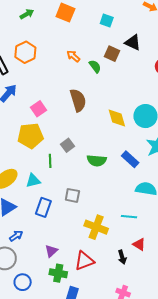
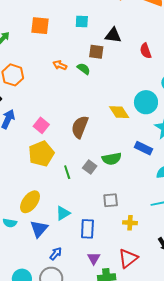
brown semicircle: (78, 100) -> (80, 127), moved, turned -125
gray square: (68, 145) -> (90, 167), moved
cyan triangle: (33, 181) -> (63, 213), moved
gray square: (72, 195) -> (111, 200), moved
blue rectangle: (43, 207) -> (87, 229), moved
yellow cross: (96, 227) -> (130, 223), size x0.6

